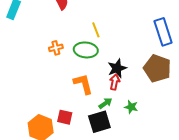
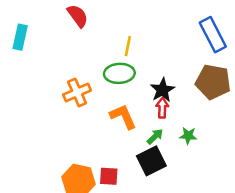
yellow line: (96, 30) -> (128, 46), turned 42
orange cross: (56, 48) -> (77, 92), moved, size x1.5
red square: (65, 117) -> (109, 176), moved

